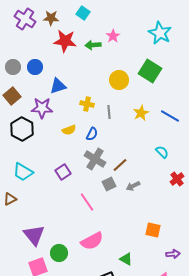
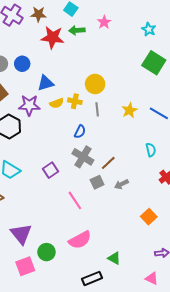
cyan star: (160, 33) -> (149, 29), size x0.6
pink star: (113, 36) -> (104, 22), moved
green arrow: (93, 45) -> (77, 30), moved
green square: (150, 71) -> (154, 63), moved
yellow circle: (119, 80) -> (95, 84), moved
yellow semicircle: (69, 130) -> (57, 103), moved
cyan semicircle: (162, 152) -> (151, 150), turned 32
orange square: (153, 230) -> (149, 217), moved, turned 35

